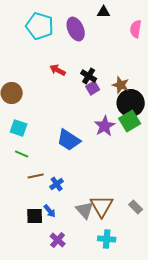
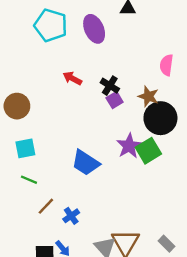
pink semicircle: (136, 29) -> (166, 65), moved
green square: (130, 121) -> (148, 151), moved
cyan square: (19, 128) -> (25, 148), turned -30
brown line: (36, 176) -> (46, 206), turned -35

